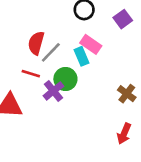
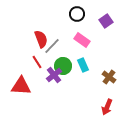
red semicircle: (36, 43) -> (41, 39), turned 144
cyan rectangle: (81, 56) -> (83, 65), moved
red line: (31, 74) -> (37, 62), turned 40

